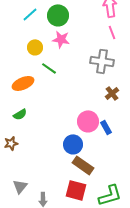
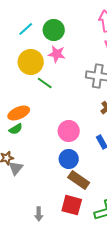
yellow circle: (35, 47) -> (31, 62), size x1.6
orange ellipse: (23, 83) -> (19, 113), moved
pink circle: (88, 121) -> (69, 131), moved
gray triangle: (20, 186) -> (16, 168), moved

